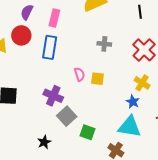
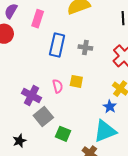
blue rectangle: (50, 47) -> (57, 45), moved
pink semicircle: (79, 74) -> (58, 86), moved
cyan triangle: (130, 127) -> (105, 131), turned -35

